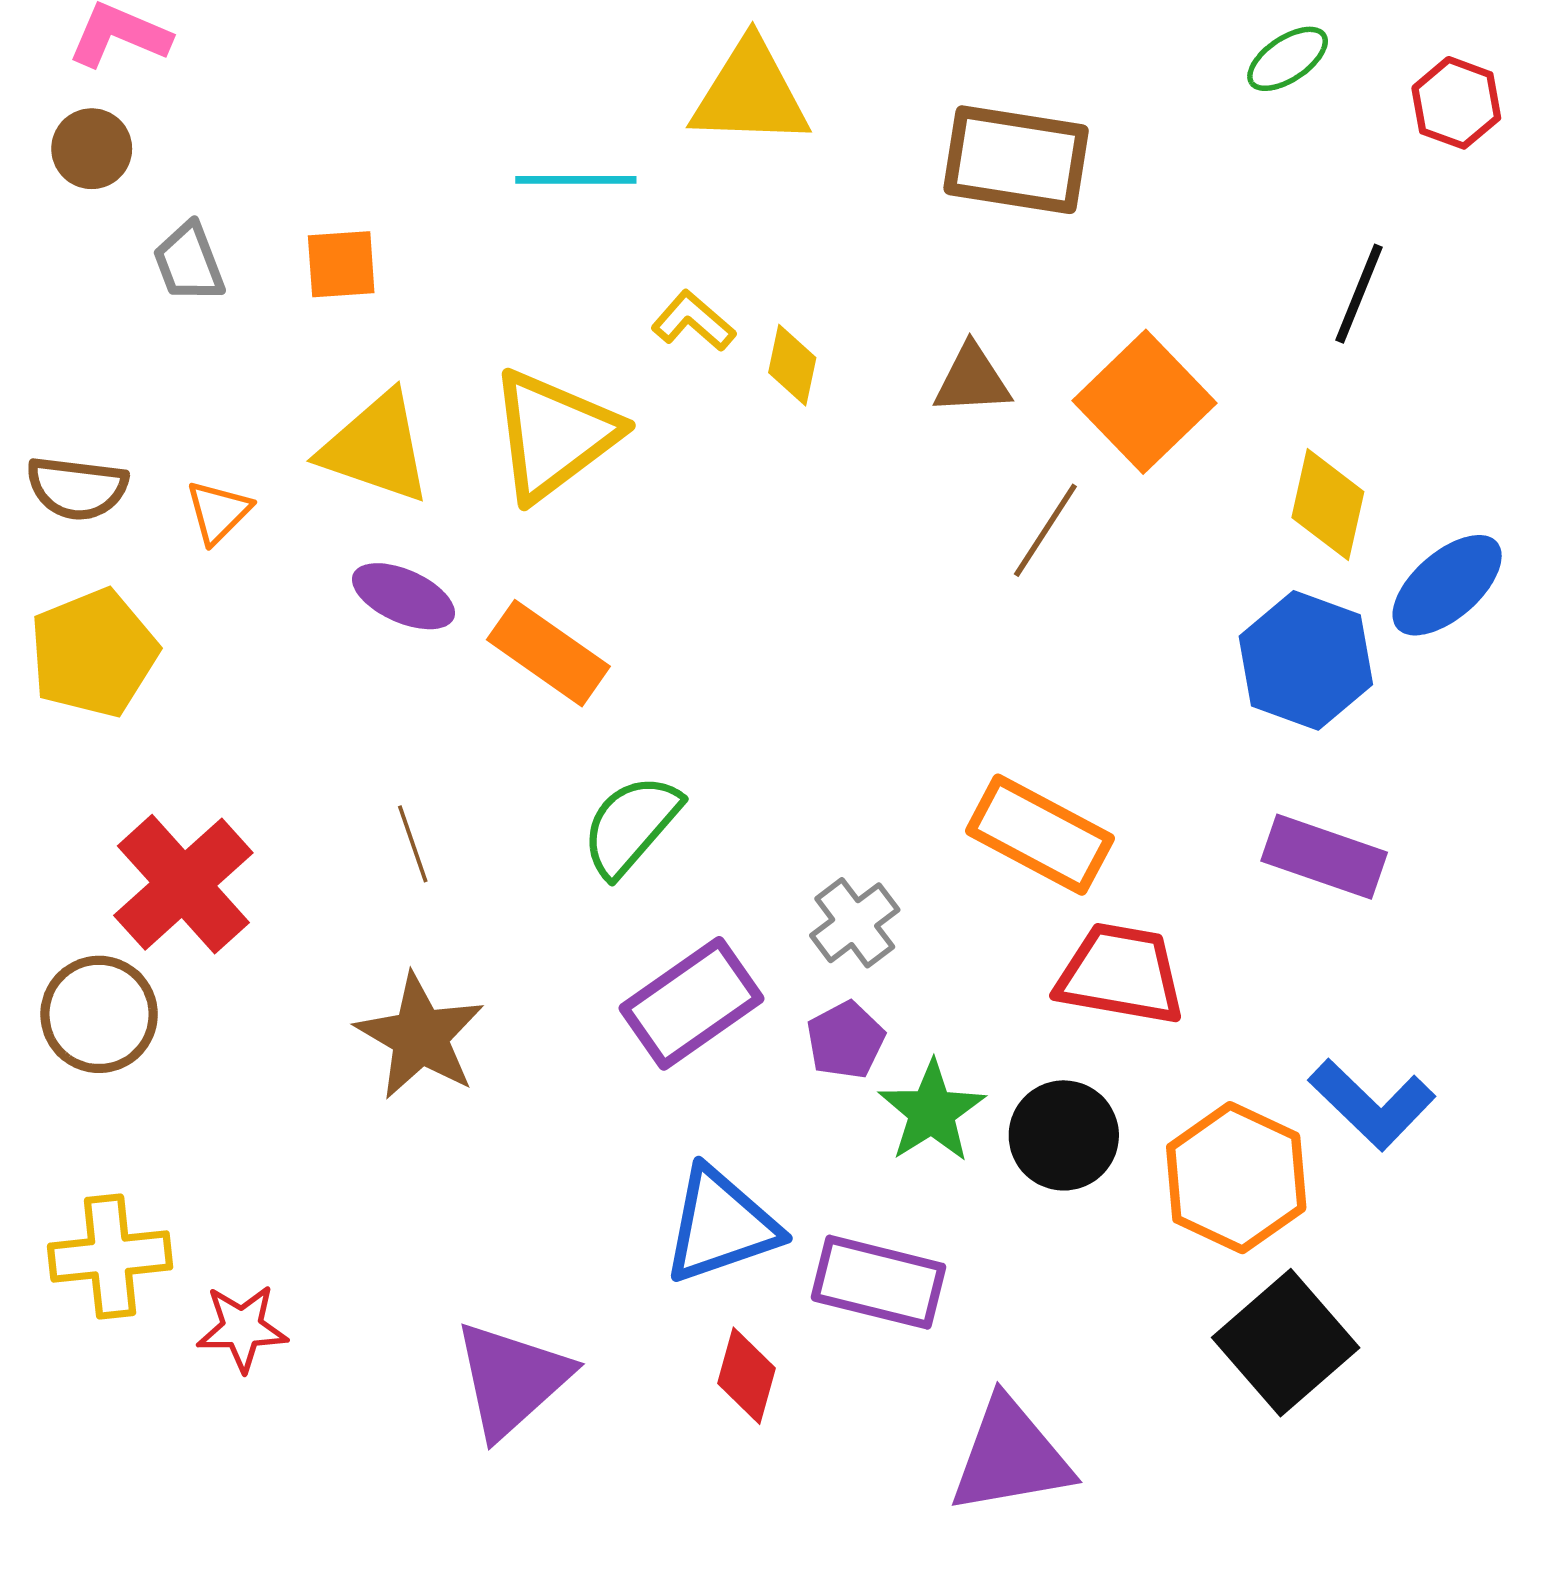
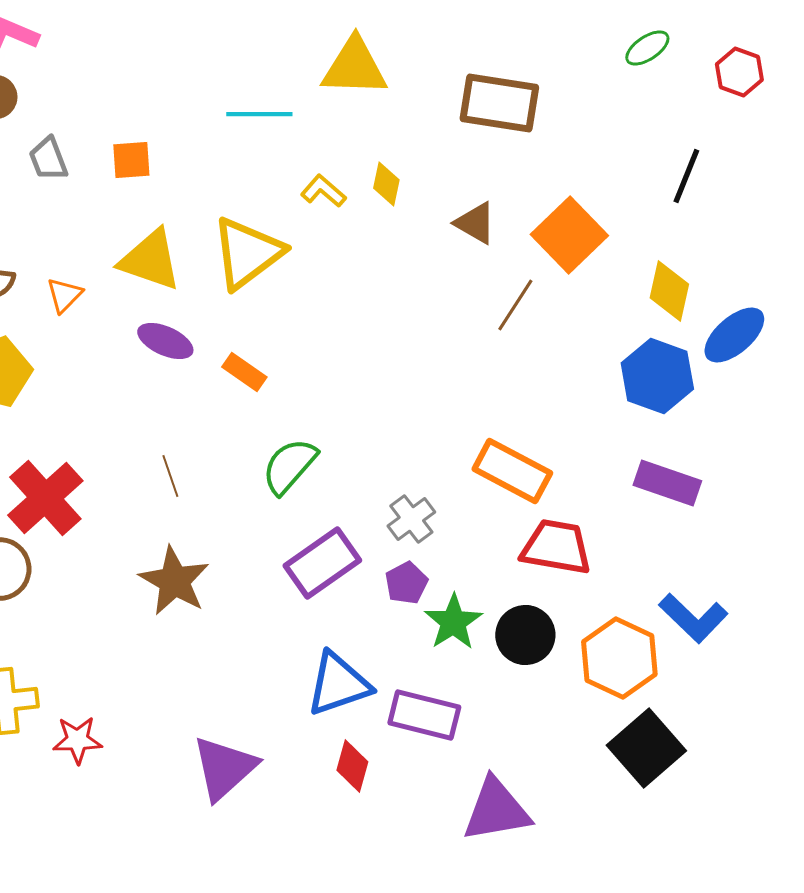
yellow diamond: (792, 365) -> (386, 184), moved
brown triangle: (972, 380) -> (475, 223), turned 33
orange rectangle: (548, 653) -> (244, 372), size x0.7

